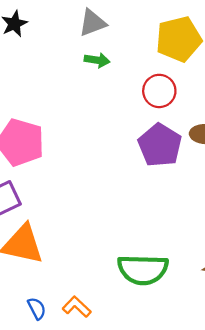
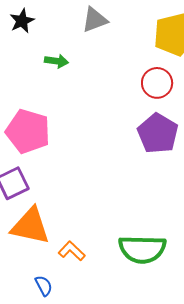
green arrow: (97, 60) -> (57, 61), moved
orange L-shape: (77, 307) -> (72, 251), moved

